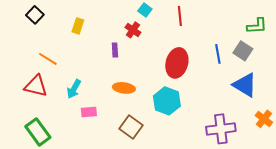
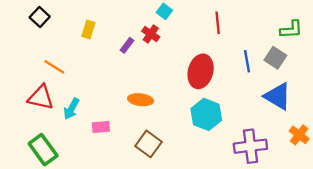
red line: (180, 16) -> (218, 23), moved
purple rectangle: (115, 50) -> (127, 45), moved, turned 40
cyan arrow: (74, 89) -> (71, 109), moved
cyan hexagon: (167, 101) -> (206, 114), moved

